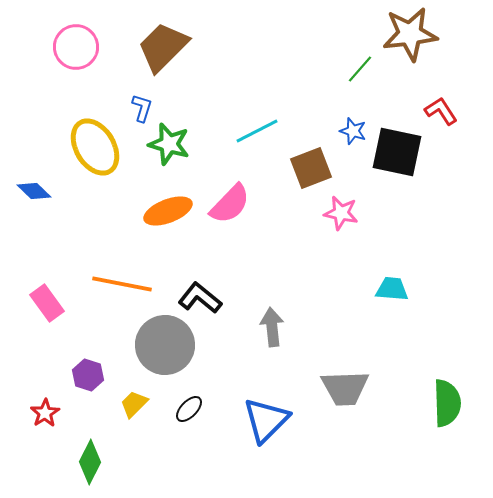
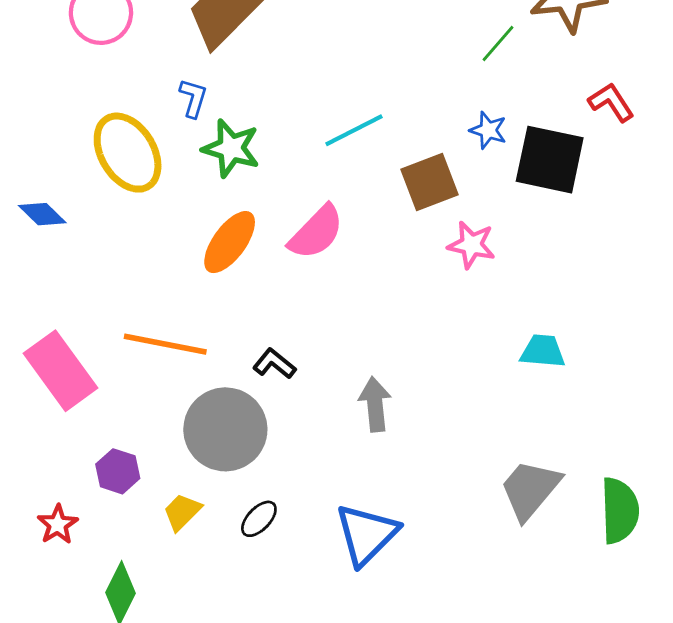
orange ellipse: (168, 211) -> (230, 242), turned -33
black L-shape: (200, 298) -> (274, 364), size x0.7
pink rectangle: (47, 303) -> (60, 371), size x1.5
gray trapezoid: (345, 388) -> (530, 489), moved, turned 132

